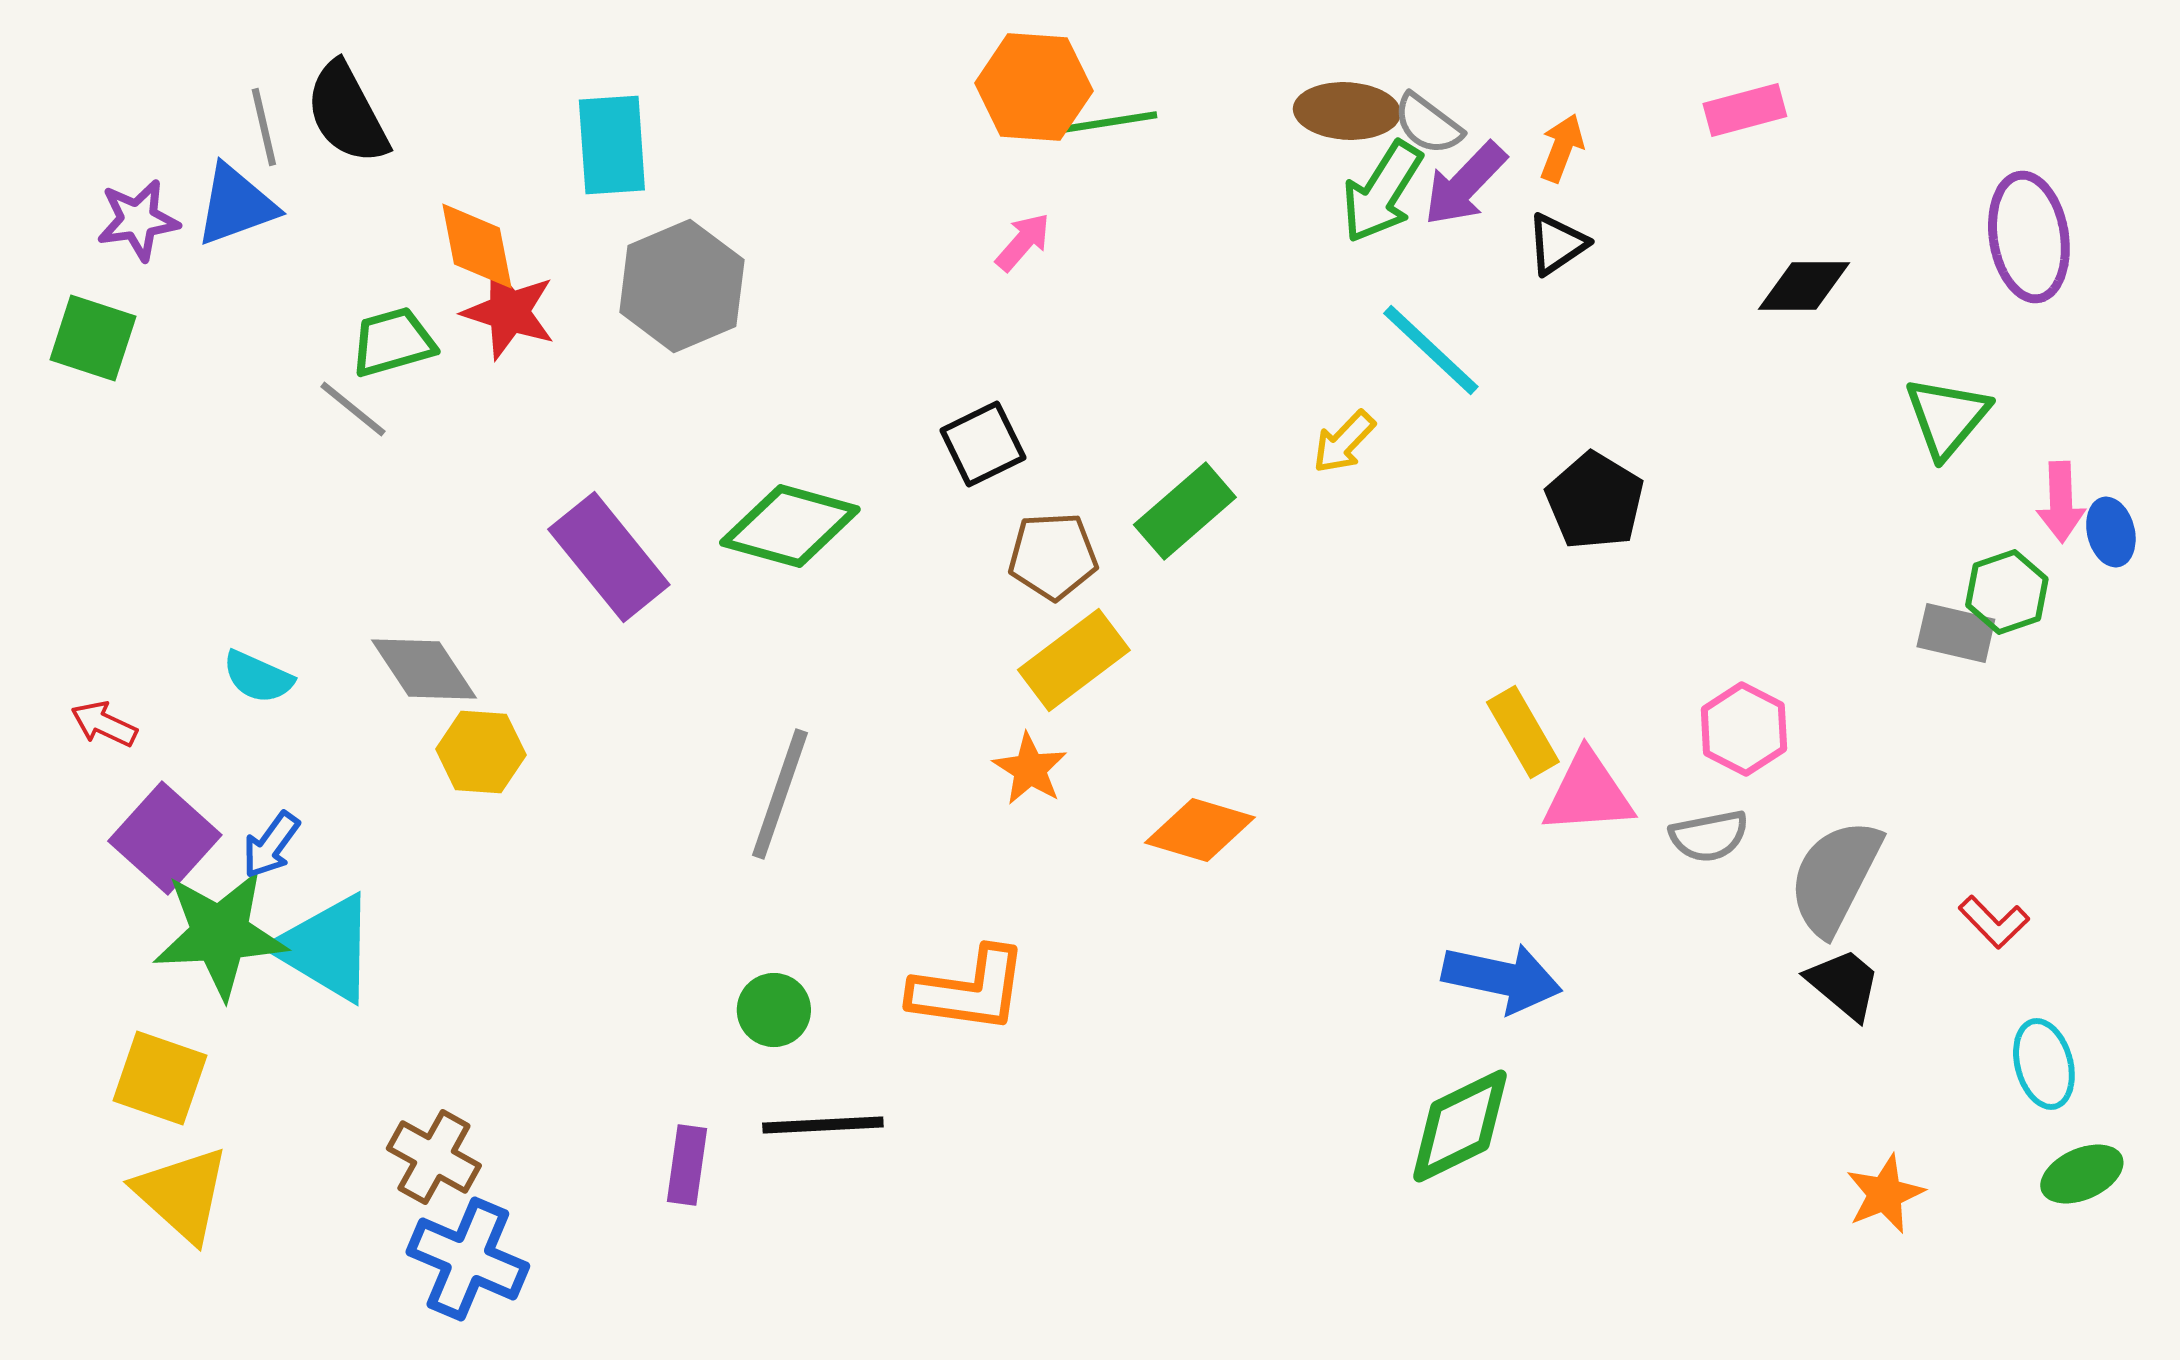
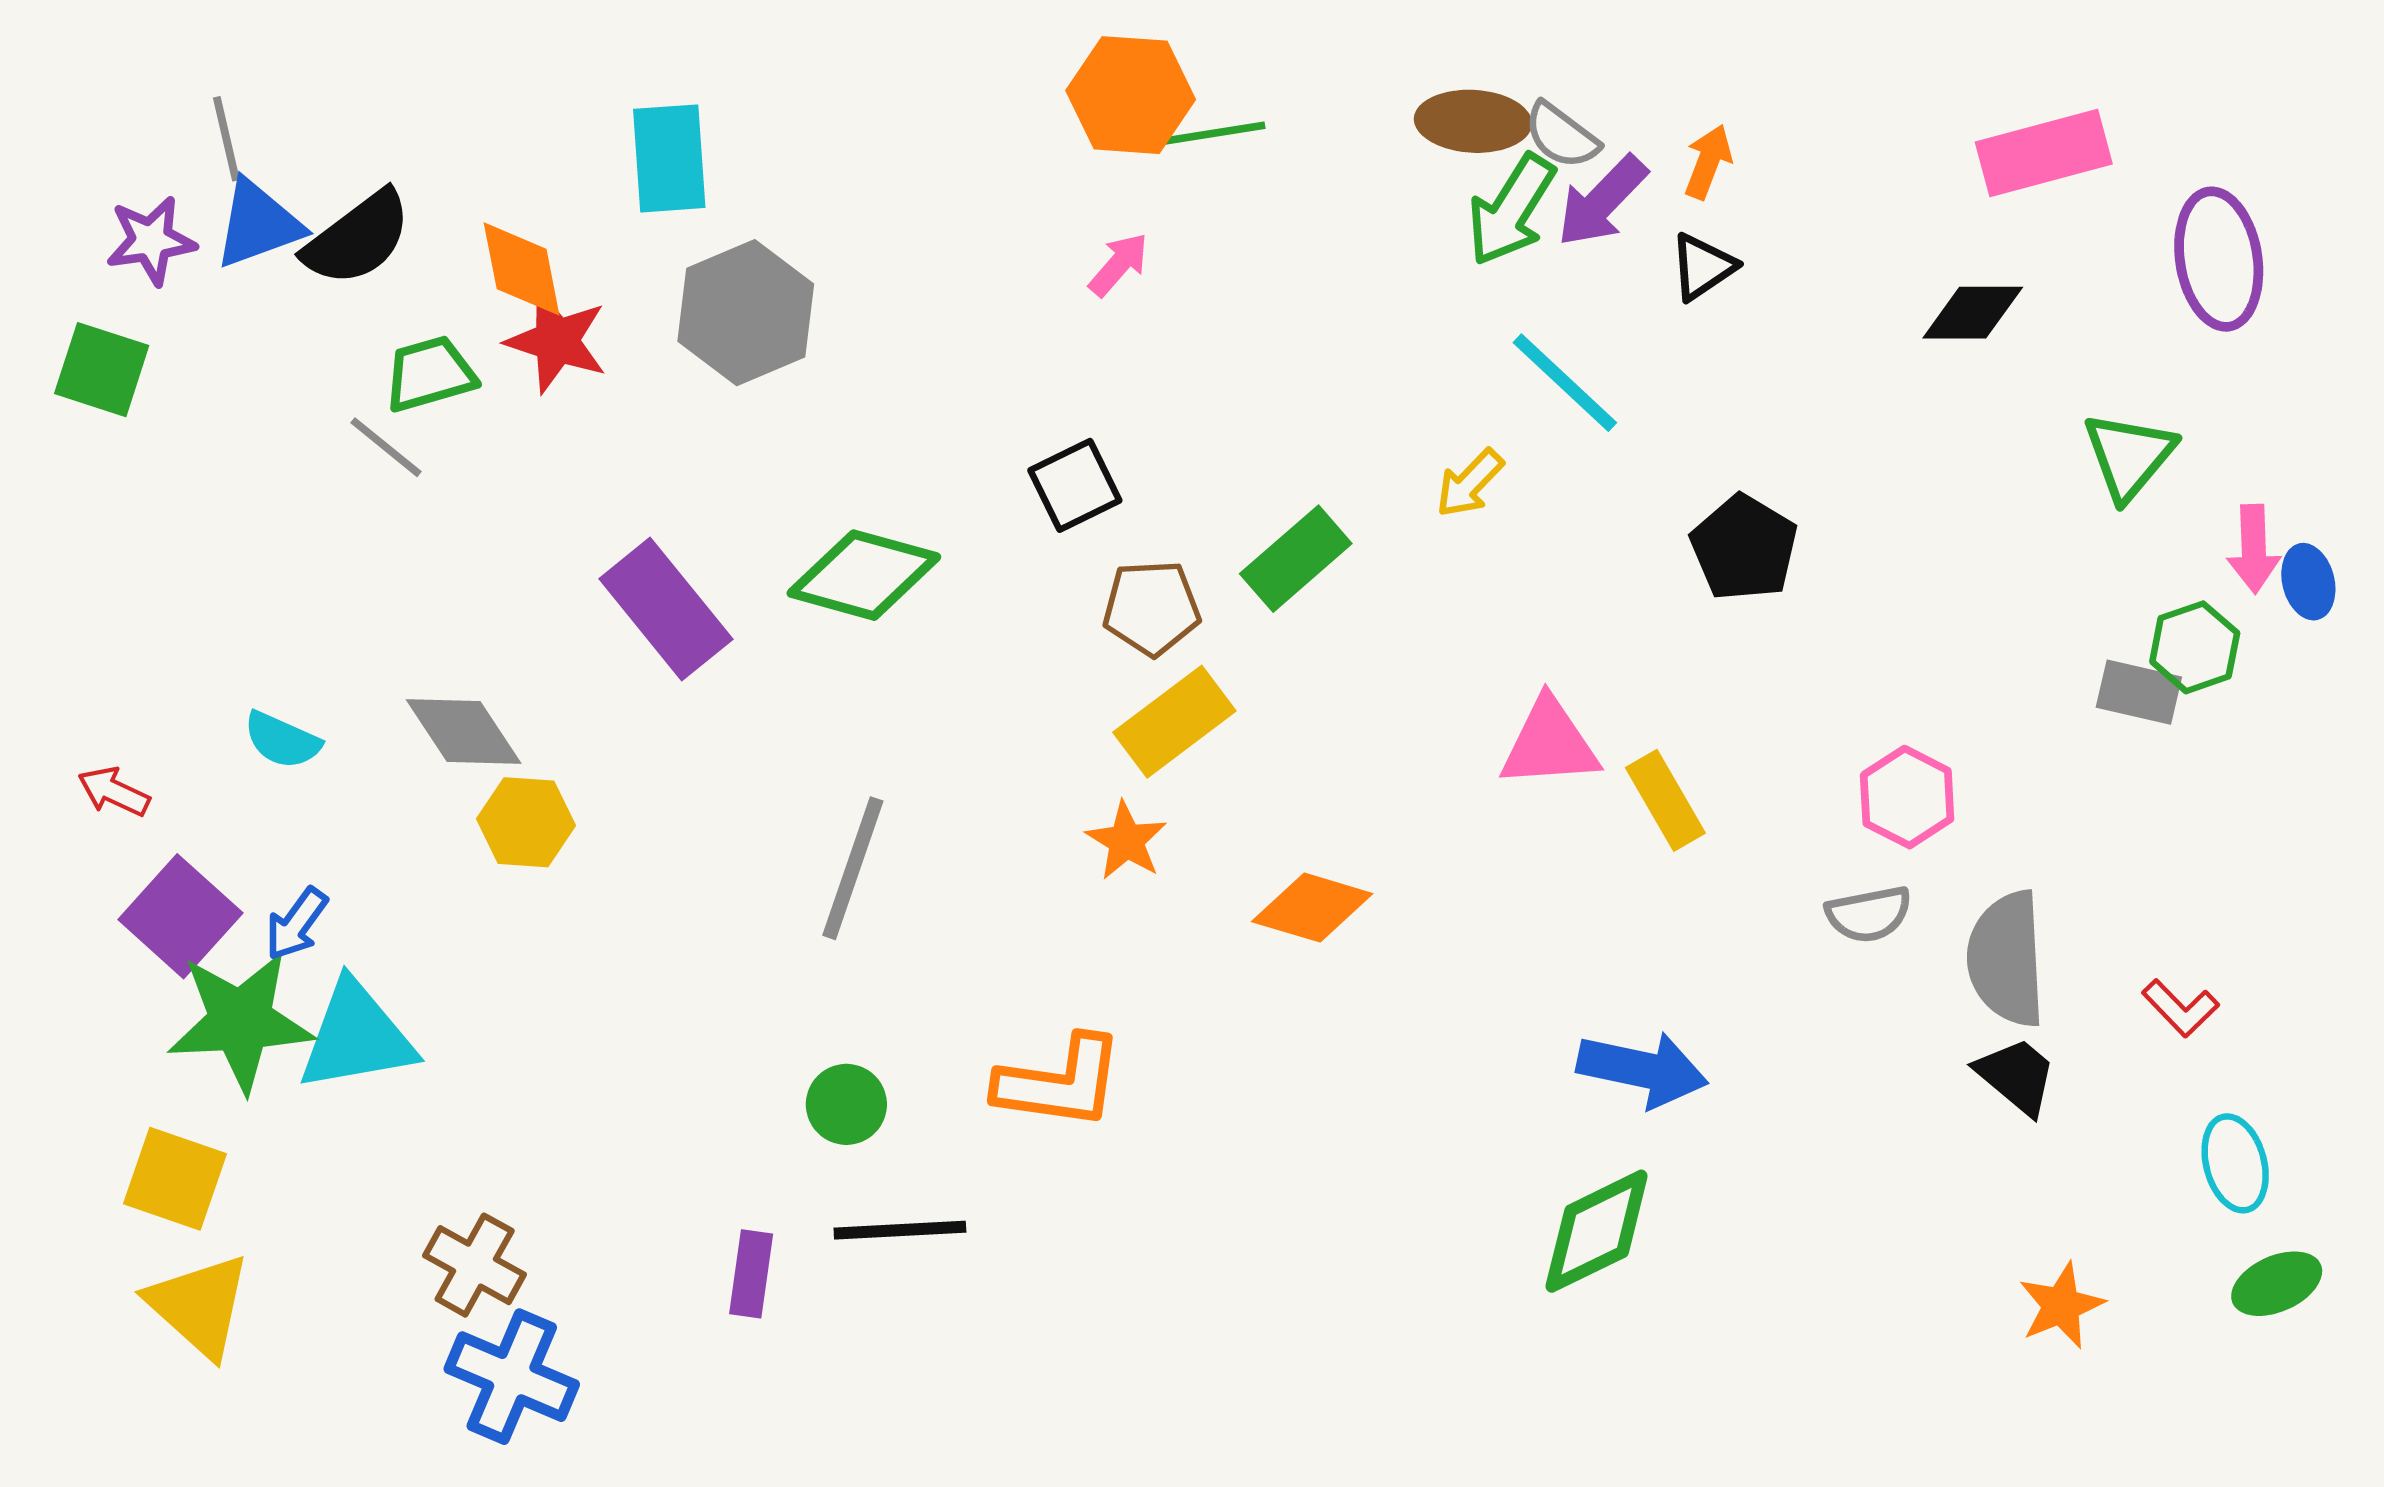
pink rectangle: (1745, 110) -> (2044, 153), moved, size x1.5
black semicircle: (347, 113) -> (358, 238), moved, turned -99
gray line: (264, 127) -> (226, 139), moved
pink triangle: (1588, 793) -> (1549, 744), moved
gray semicircle: (1835, 877) -> (2007, 959), turned -30
cyan triangle: (326, 948) -> (356, 1037), turned -41

